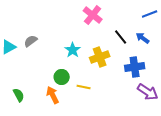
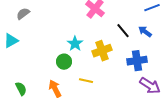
gray semicircle: (31, 41) -> (23, 14), moved
green circle: (62, 77) -> (64, 62), moved

